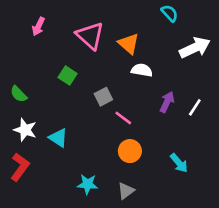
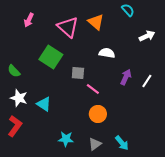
orange triangle: (129, 44) -> (96, 22), moved
white arrow: (195, 48) -> (147, 36), size x0.7
green square: (68, 76) -> (51, 57), size x1.6
gray square: (103, 97) -> (78, 73), turned 32
cyan arrow: (179, 163) -> (122, 143), moved

